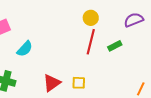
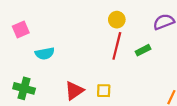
cyan semicircle: (25, 49) -> (45, 53), turned 36

